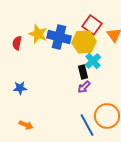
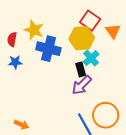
blue cross: (59, 37) -> (48, 49), moved
purple arrow: (84, 87) -> (82, 85), size x1.5
blue star: (20, 88) -> (15, 62), moved

